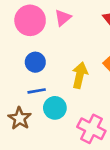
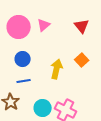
cyan circle: (55, 108) -> (43, 108), moved

